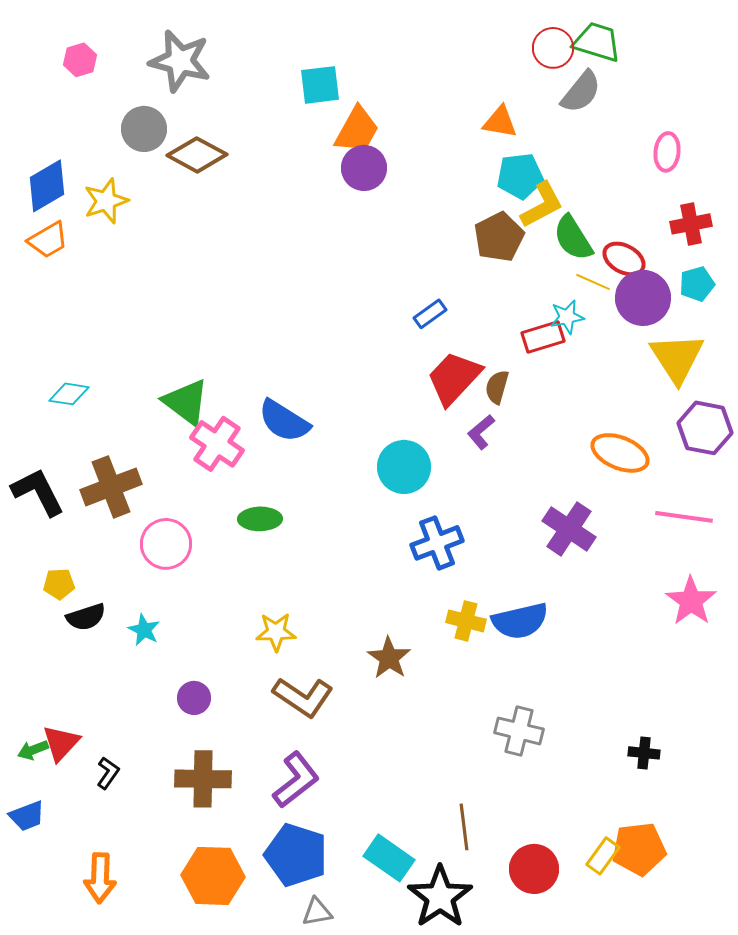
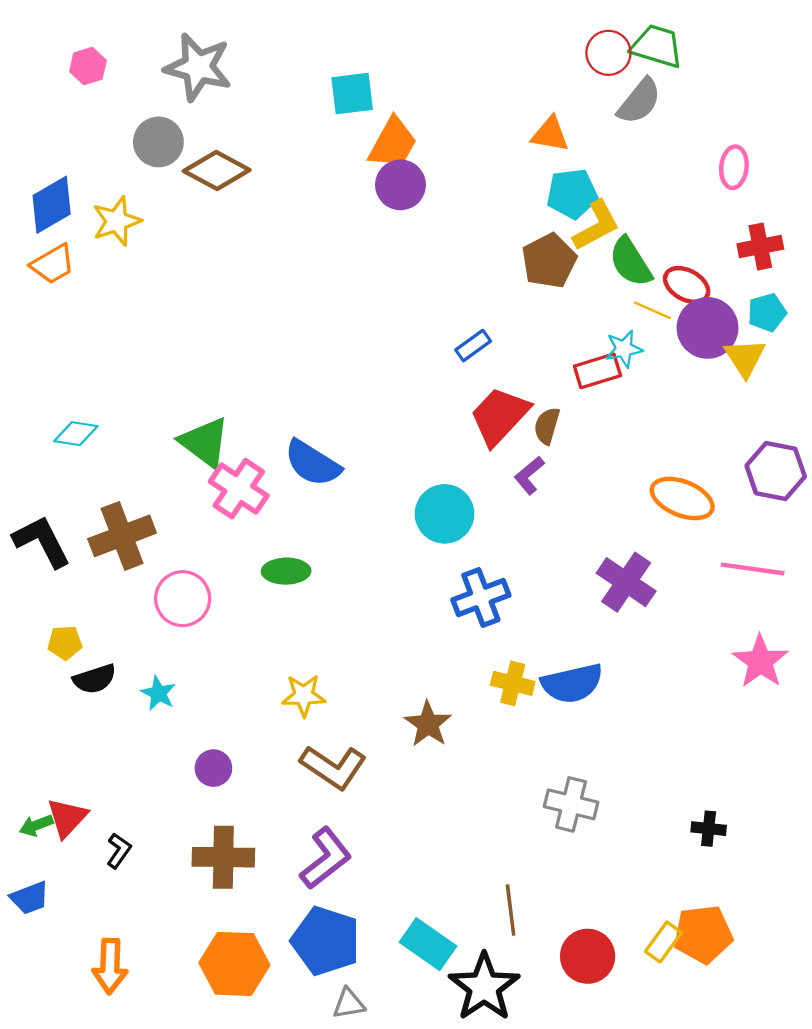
yellow triangle: (677, 358) -> (745, 358), moved, size x0.7

